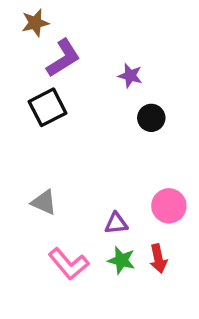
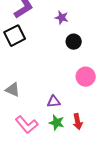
pink circle: (169, 206) -> (86, 77), moved

